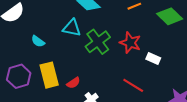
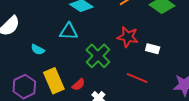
green cross: (98, 42) -> (98, 56), moved

